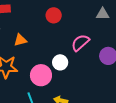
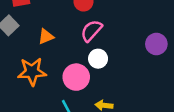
pink semicircle: (80, 43) -> (91, 31), moved

